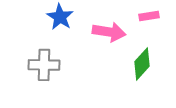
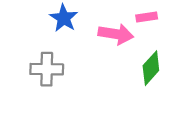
pink rectangle: (149, 16) -> (147, 17), moved

